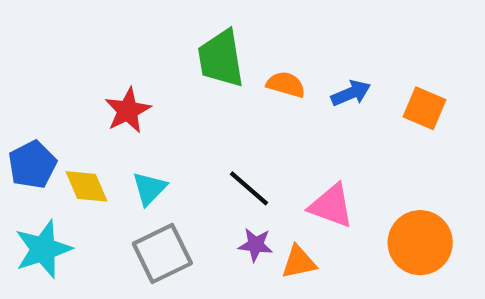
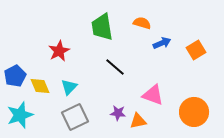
orange semicircle: (286, 84) -> (142, 23), moved
orange square: (424, 108) -> (196, 50), turned 36
black line: (249, 188) -> (115, 67), moved

